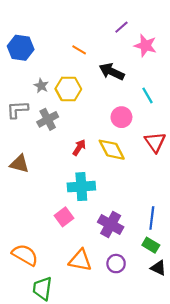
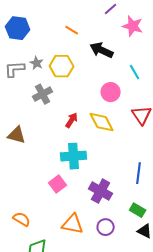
gray L-shape: (17, 110) -> (15, 69), moved
blue line: (152, 218) -> (139, 173), moved
orange semicircle: (25, 255) -> (22, 219), size x0.7

